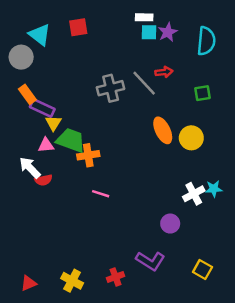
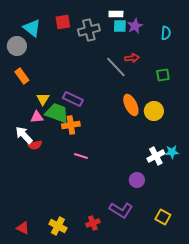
cyan semicircle: (206, 41) -> (166, 33), size x0.6
gray cross: (111, 88) -> (89, 30), moved
purple rectangle: (42, 108) -> (73, 99), moved
red triangle: (29, 283) -> (23, 228), turned 48

